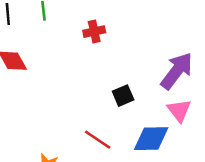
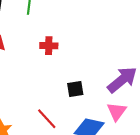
red cross: (94, 32) -> (49, 46), moved

